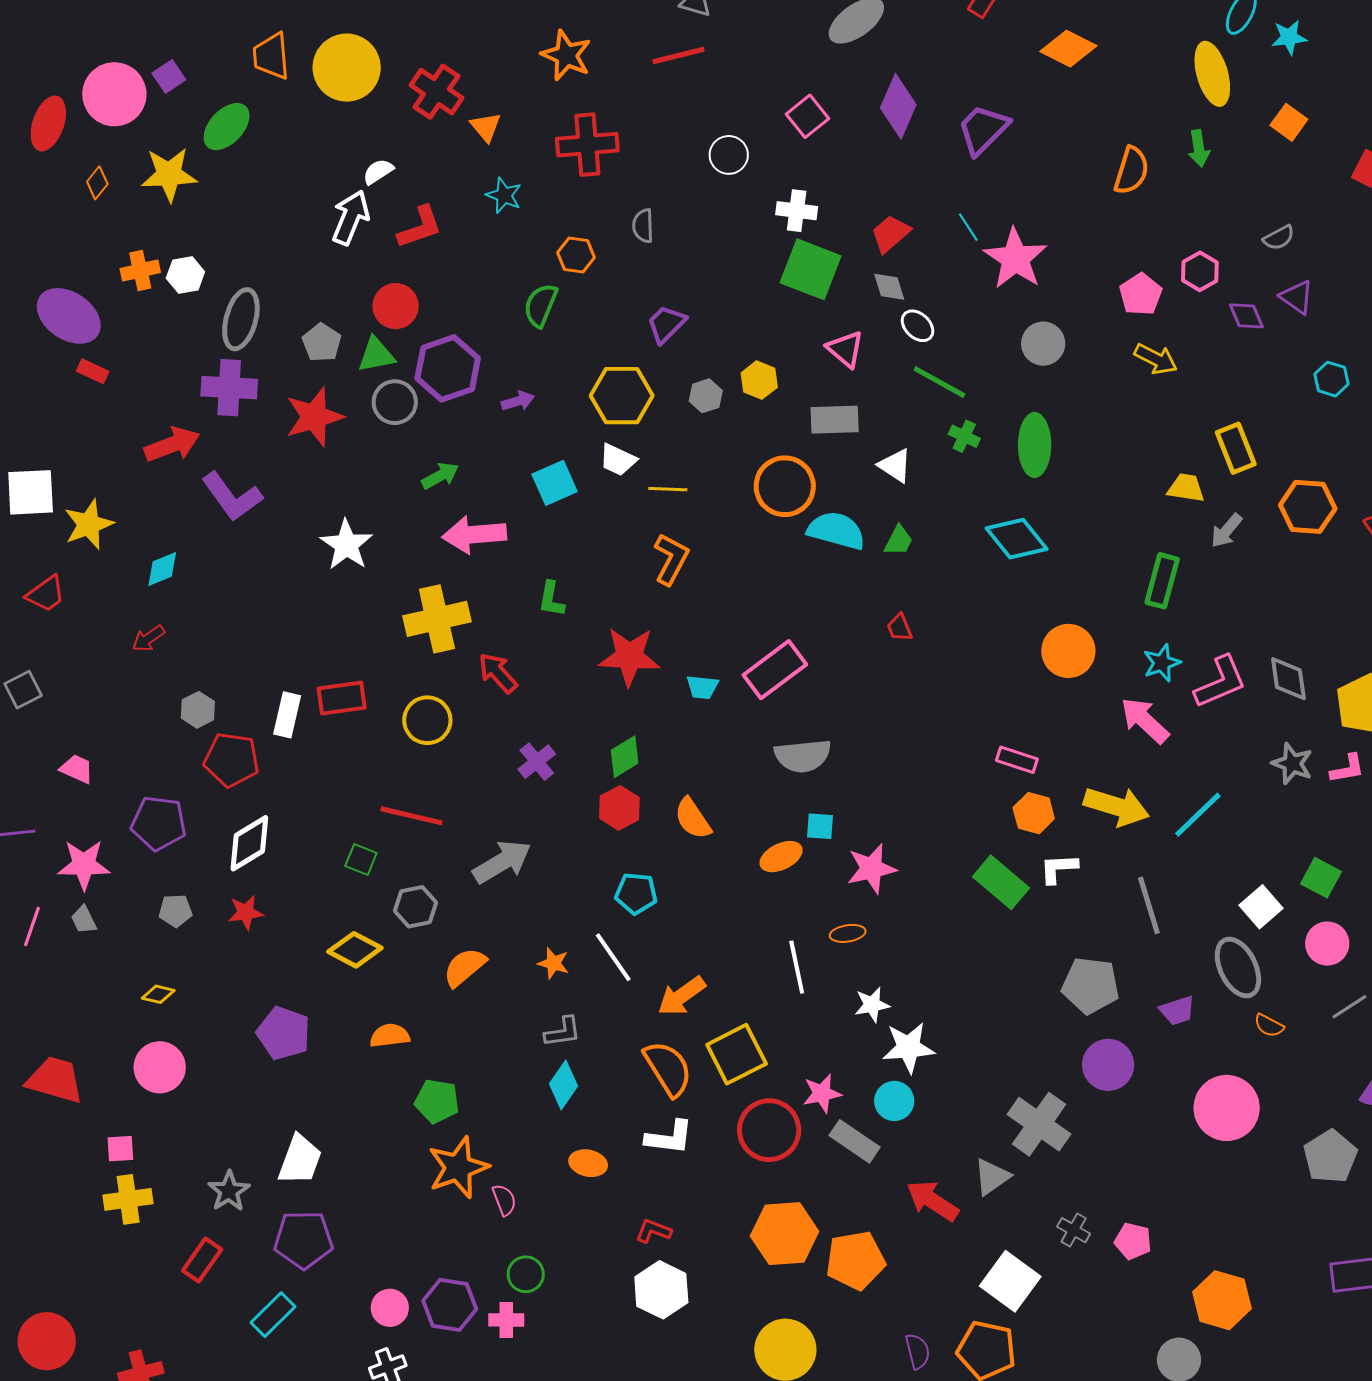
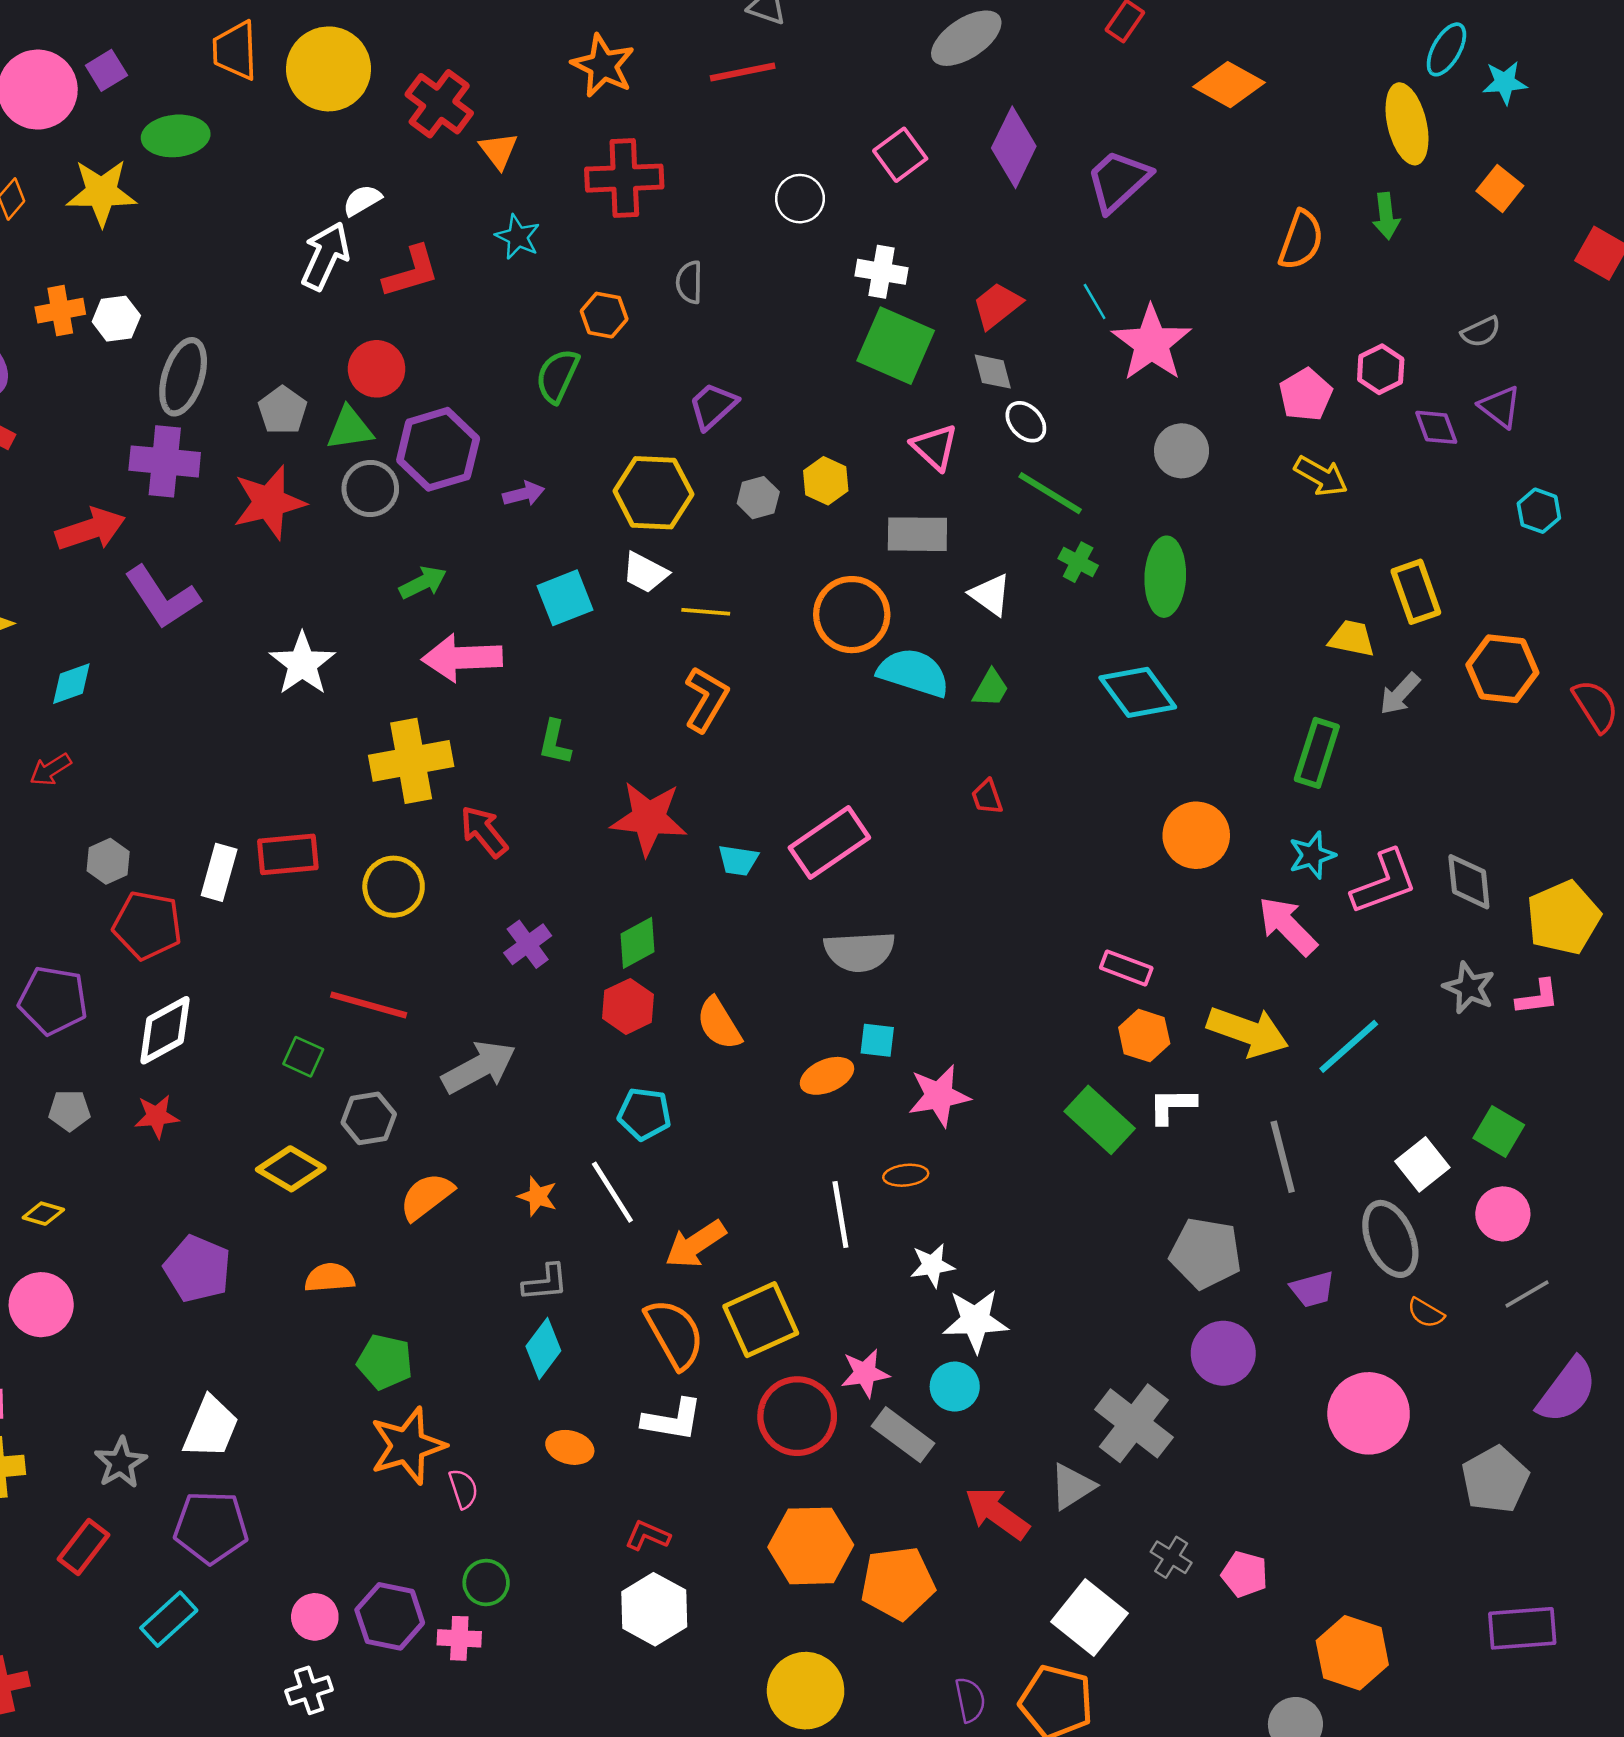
green ellipse: (227, 127) -> (176, 136), turned 39

